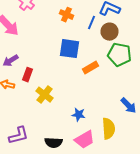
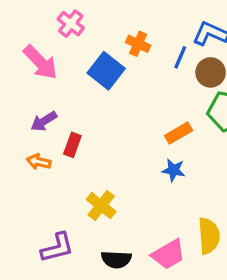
blue square: (70, 49) -> (106, 71), moved, turned 30
yellow cross: (44, 95) -> (101, 206), moved
blue star: (78, 115) -> (174, 170), moved

